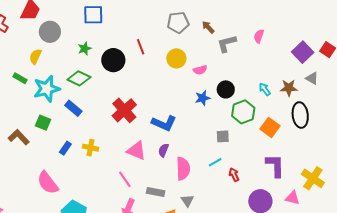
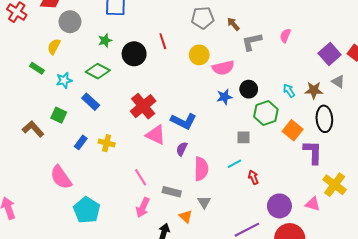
pink semicircle: (200, 70) -> (223, 68), size x1.5
cyan star: (47, 89) -> (64, 80), size x0.6
pink triangle: (136, 151) -> (156, 135), moved
purple L-shape: (275, 166) -> (313, 152), moved

